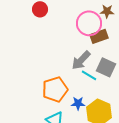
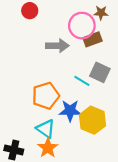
gray arrow: (81, 60) -> (57, 46), moved, turned -135
blue star: (78, 103) -> (70, 111), size x1.5

